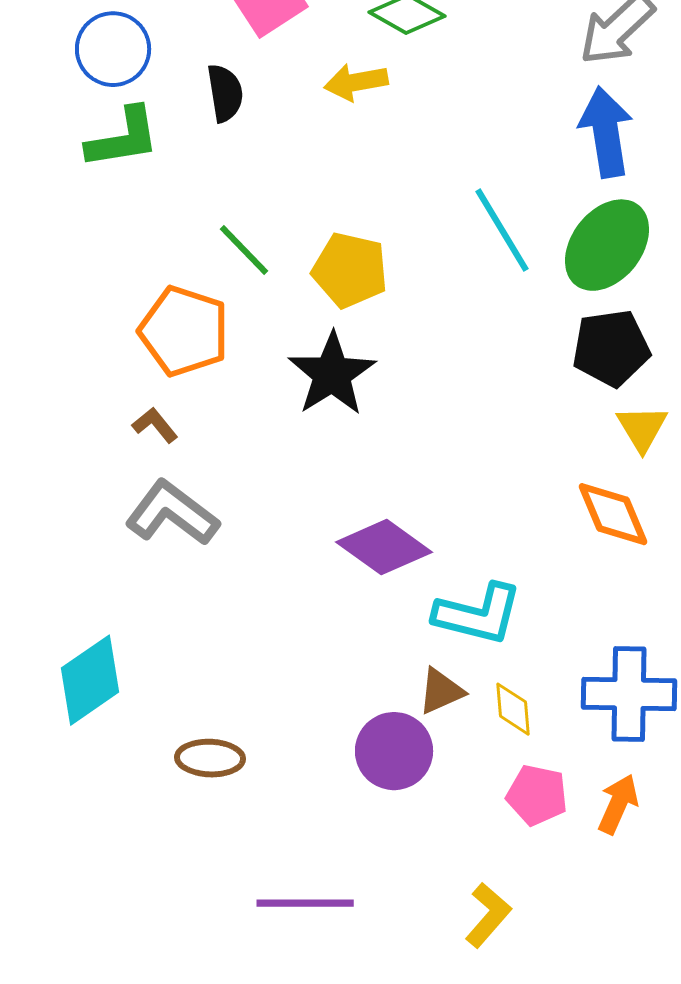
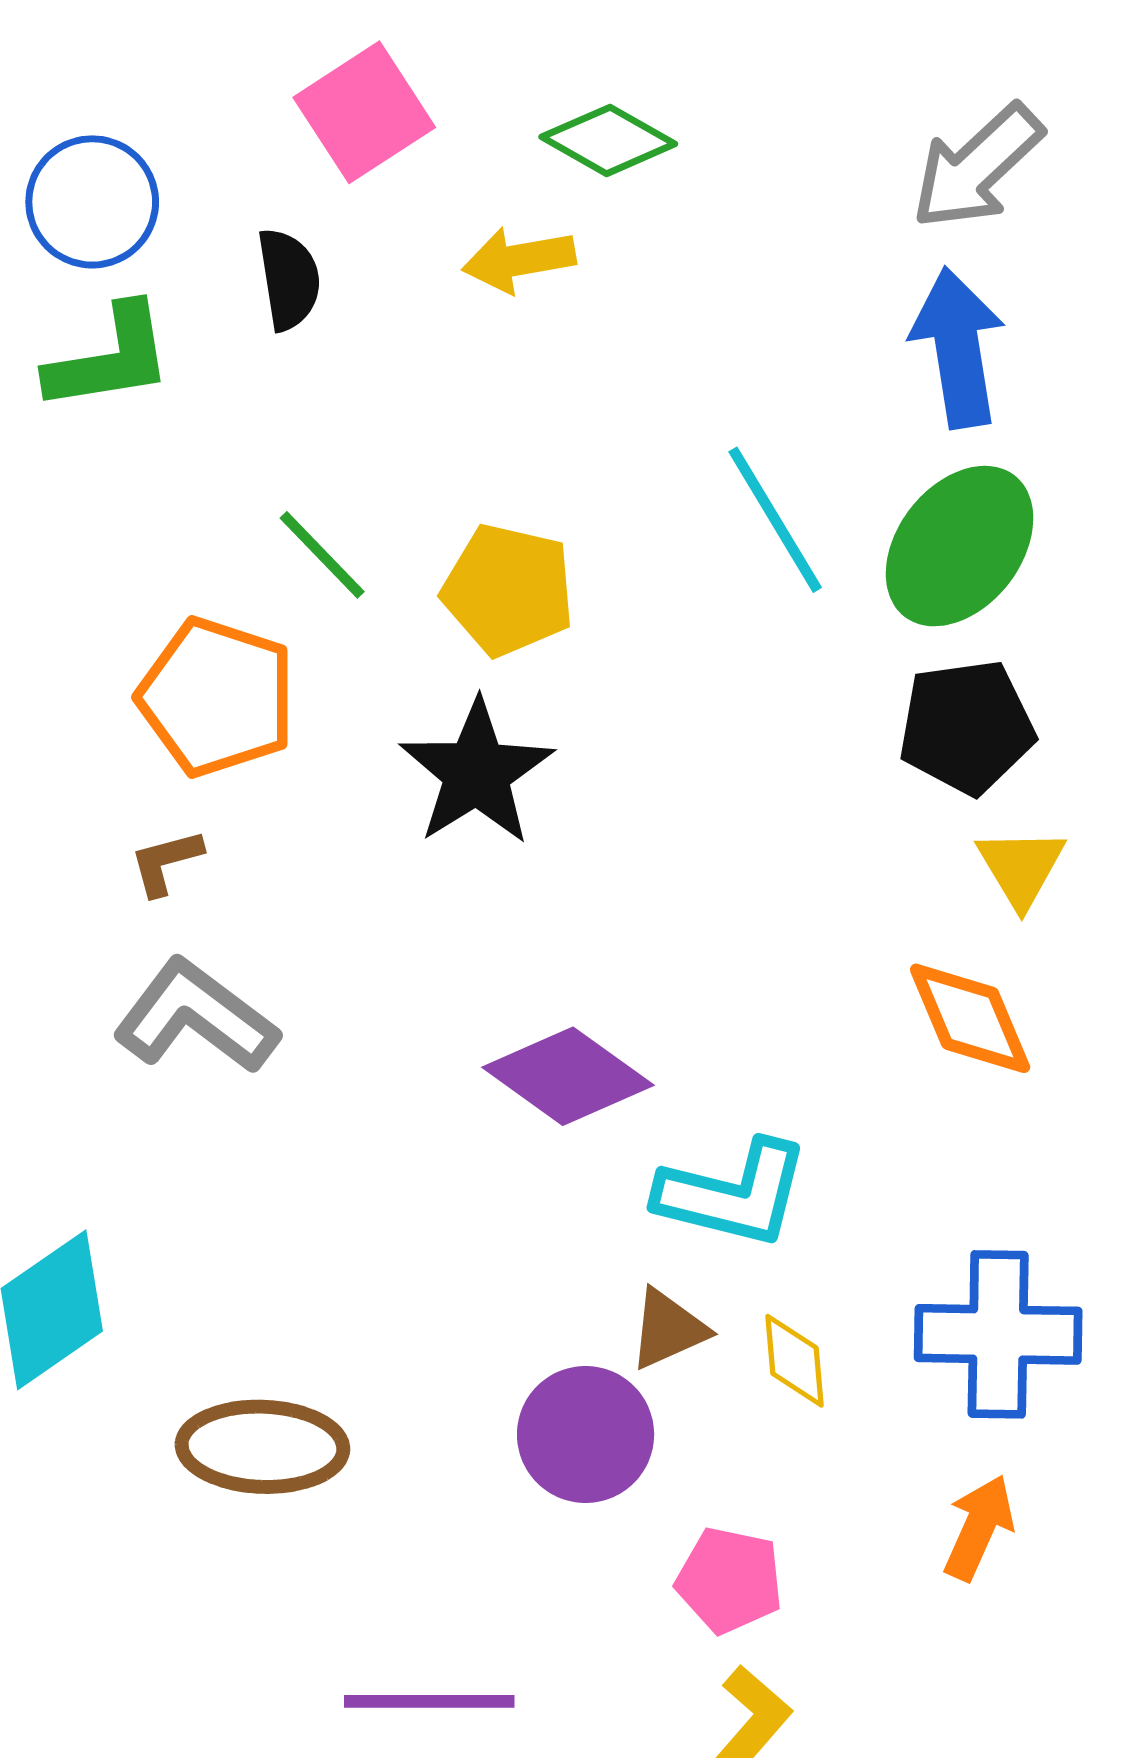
brown L-shape: (155, 425) -> (166, 862), turned -66
brown ellipse: (210, 758) -> (262, 1447), size x1.4
pink pentagon: (537, 795) -> (730, 1580), moved

